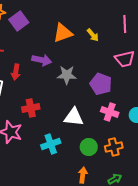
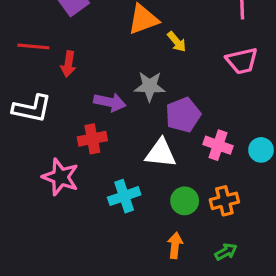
yellow arrow: (93, 35) -> (177, 42), moved
purple arrow: (42, 60) -> (110, 102), moved
red arrow: (16, 72) -> (68, 64), moved
purple pentagon: (101, 84) -> (183, 115), moved, turned 30

